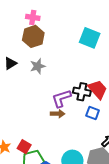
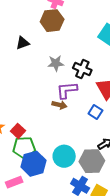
gray star: (38, 66) -> (56, 63), moved
black cross: (82, 92) -> (82, 69), moved

